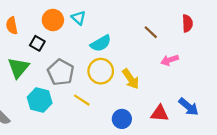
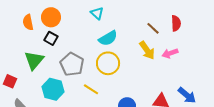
cyan triangle: (78, 18) -> (97, 13), moved
orange circle: (53, 20) -> (51, 17), moved
red semicircle: (187, 23) -> (176, 23), moved
yellow arrow: (131, 79) -> (147, 50), moved

